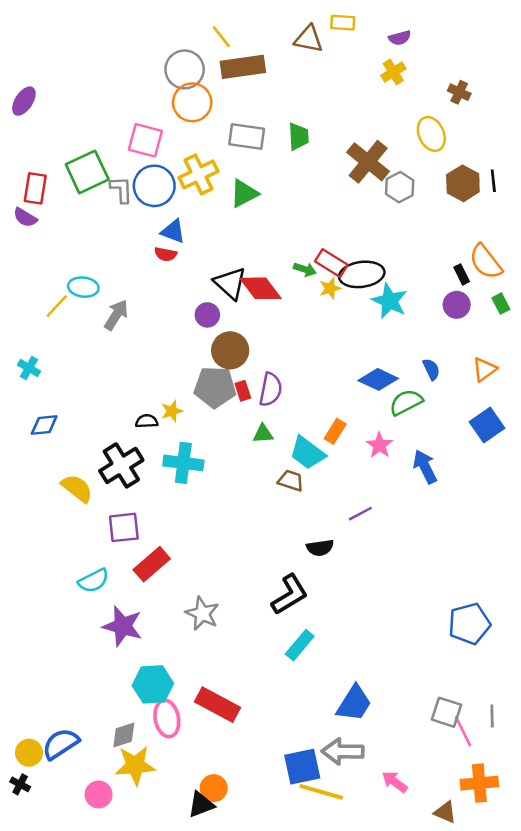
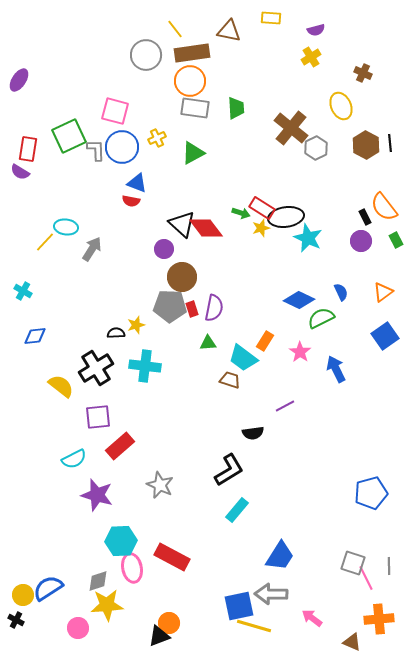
brown triangle: (309, 39) -> (229, 31), moved
orange circle: (192, 102) -> (190, 81), moved
yellow cross: (199, 174) -> (157, 138), size x0.6

